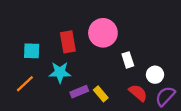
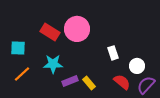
pink circle: (103, 33) -> (77, 29), moved
red rectangle: (68, 42) -> (50, 32), moved, turned -48
cyan square: (32, 51) -> (18, 48), moved

